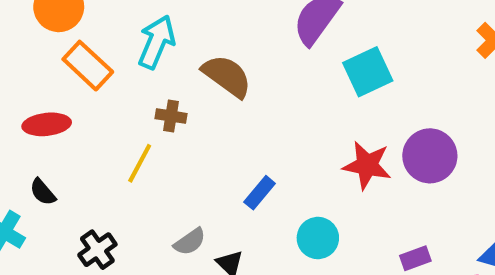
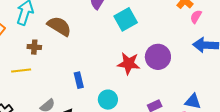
yellow line: (140, 163) -> (21, 70), turned 60
blue rectangle: (260, 193) -> (79, 80), turned -49

